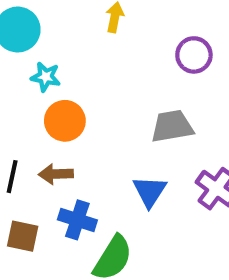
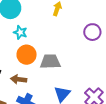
gray trapezoid: (172, 126) -> (50, 62), moved

